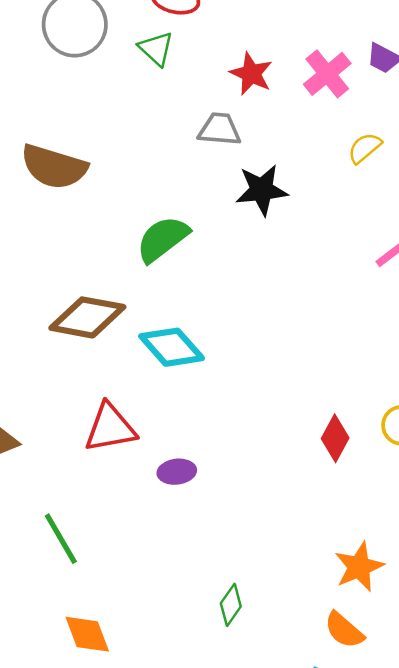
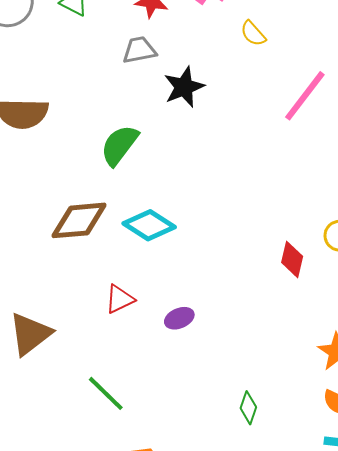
yellow semicircle: (365, 148) -> (253, 33), turned -76
red triangle: (110, 428) -> (120, 299), size x0.7

